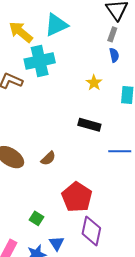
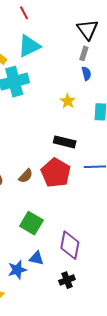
red pentagon: (77, 197) -> (56, 173), moved
green square: (36, 218) -> (31, 223), moved, size x1.6
blue triangle: (57, 243) -> (37, 258), turned -42

